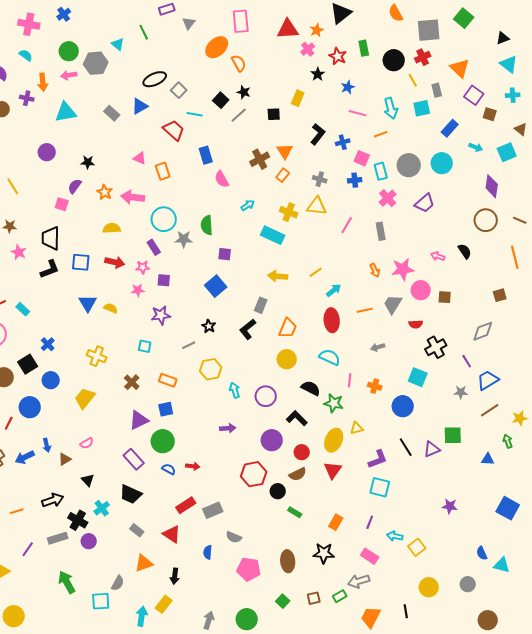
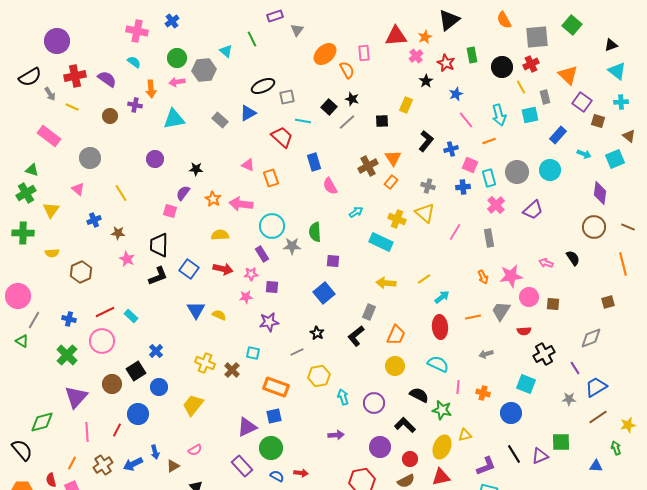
pink rectangle: (241, 21) -> (364, 53), moved, size x0.7
gray square: (179, 90) -> (287, 97), turned 35
pink line: (358, 113) -> (466, 120), turned 36
yellow triangle: (317, 206) -> (425, 213), turned 35
blue square: (81, 262) -> (189, 269), turned 30
orange rectangle: (168, 380) -> (276, 387), size x1.4
brown cross: (132, 382) -> (232, 370), moved
red triangle: (333, 470) -> (441, 477), turned 42

